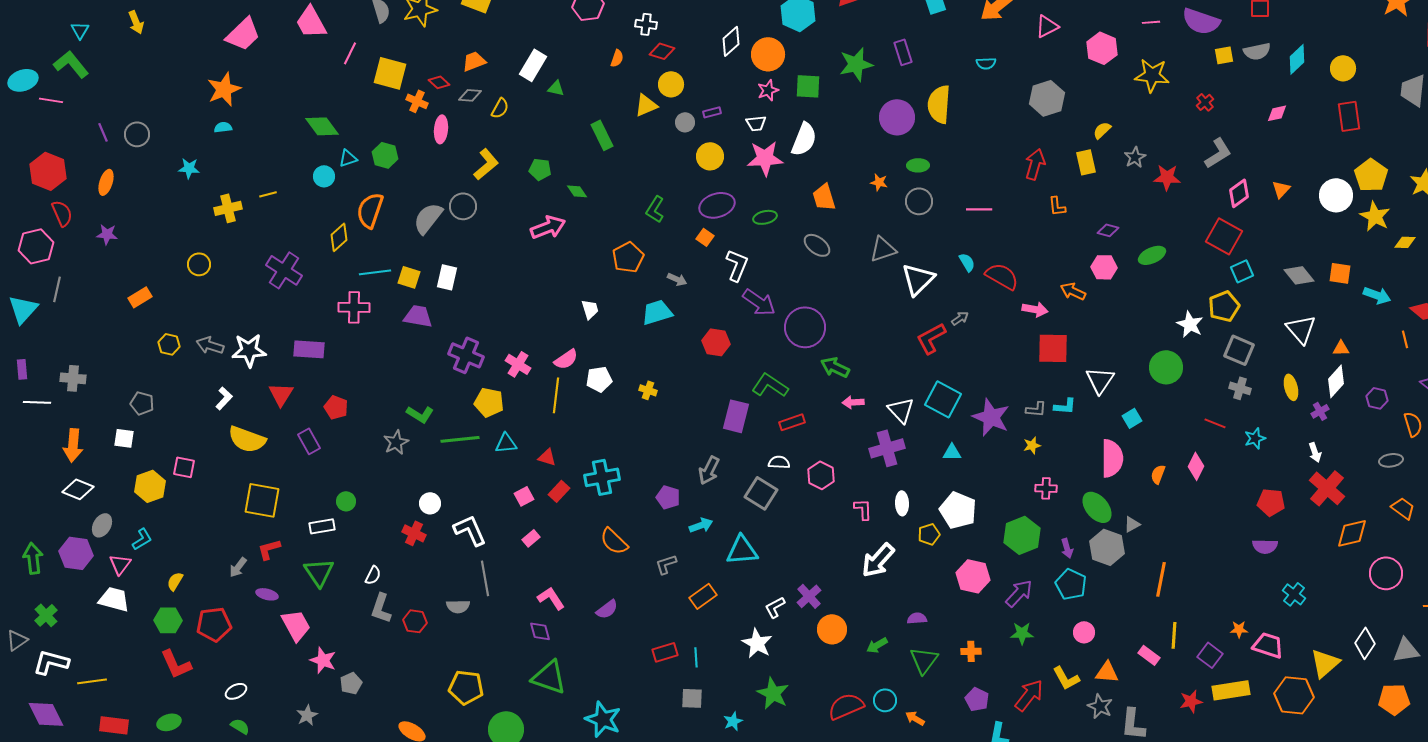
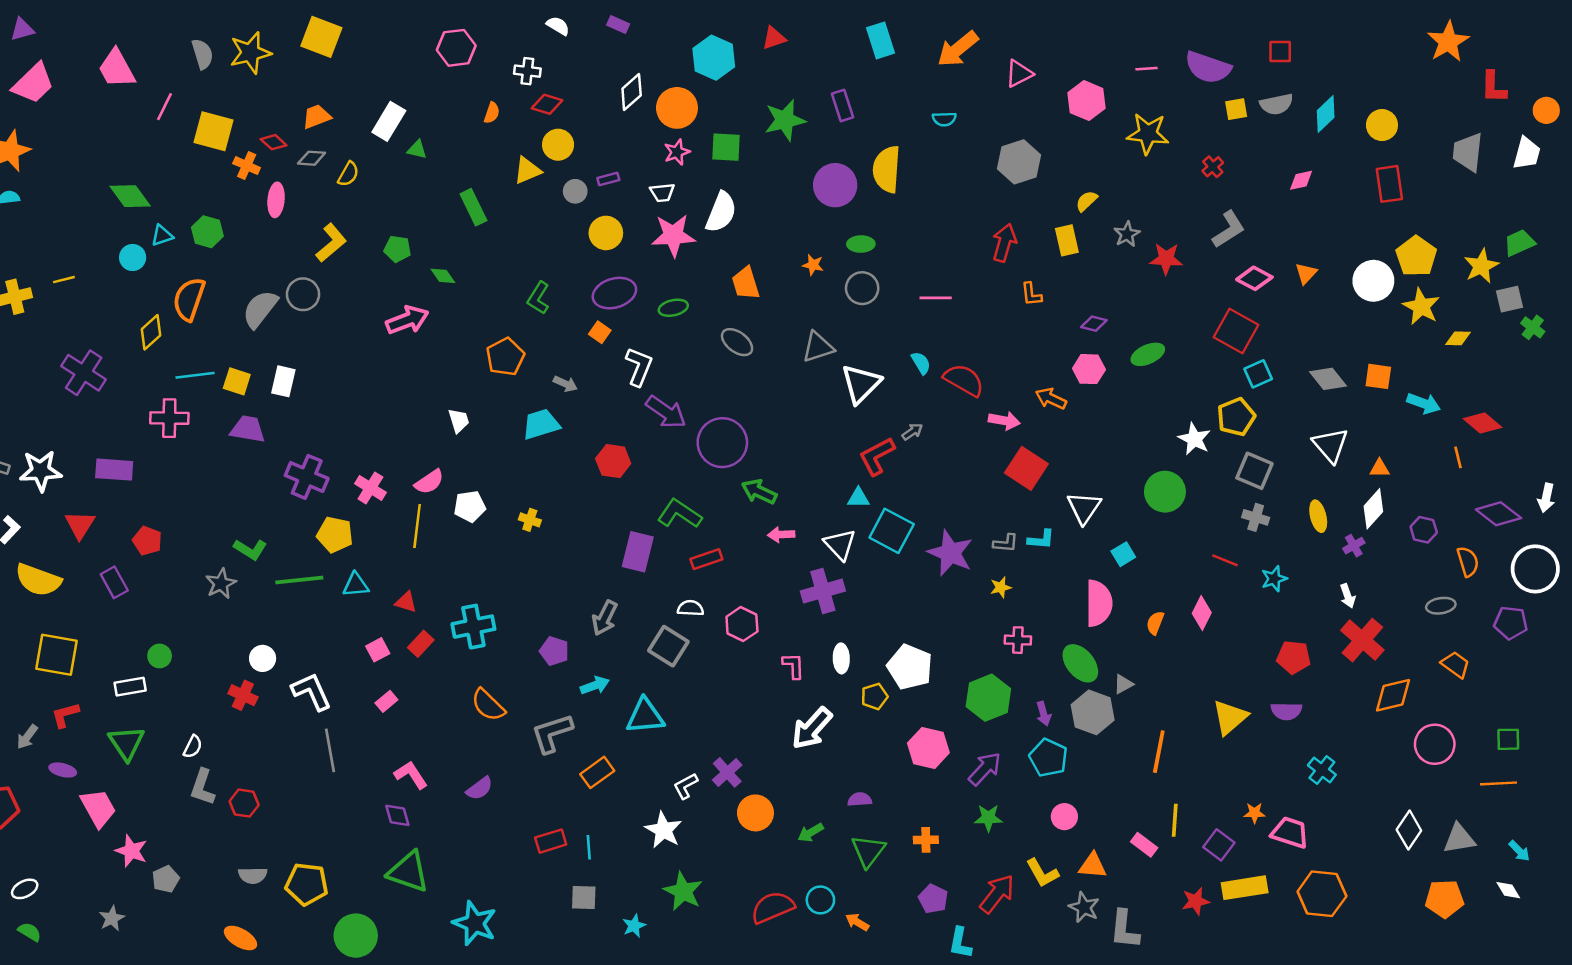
pink diamond: (1239, 193) -> (1254, 278), turned 64
red square: (1053, 348) -> (1026, 468), turned 32
cyan triangle: (952, 452) -> (858, 498), moved
gray L-shape: (666, 564) -> (552, 733), size x1.6
gray semicircle: (458, 606) -> (253, 875), moved
yellow triangle: (1325, 663) -> (1230, 717), moved

